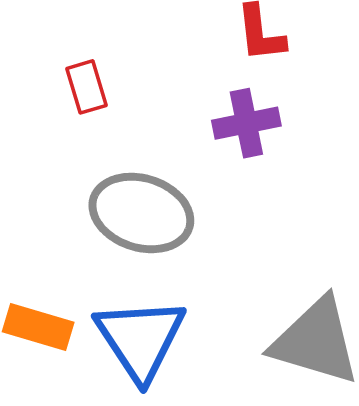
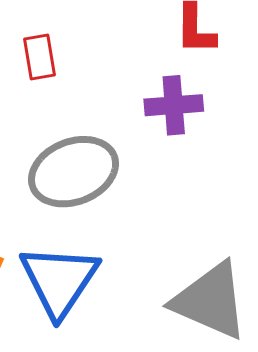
gray ellipse: (141, 213) -> (74, 172), turned -46

